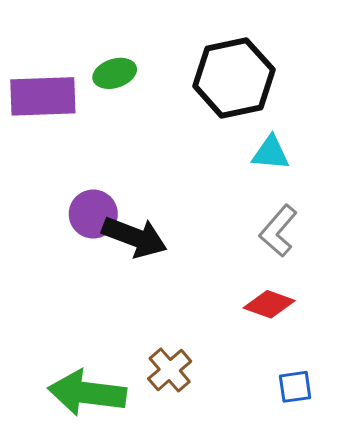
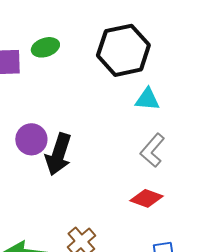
black arrow: (135, 237) -> (58, 154), turned 87

